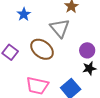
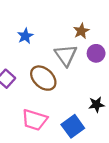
purple circle: (87, 50) -> (96, 53), moved

